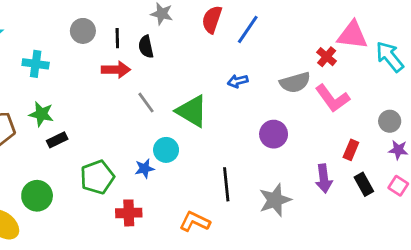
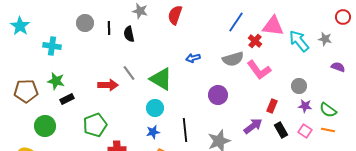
blue line: (248, 29) -> (236, 22), moved
red arrow: (116, 70) -> (108, 85), moved
cyan circle: (166, 150) -> (155, 108), moved
blue star: (145, 169) -> (153, 132), moved
purple arrow: (324, 179) -> (253, 126), turned -120
green circle: (37, 196) -> (45, 126), moved

